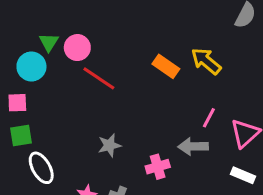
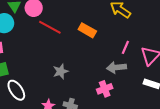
orange rectangle: (166, 66) -> (87, 30), moved
pink cross: (158, 167) -> (105, 89), moved

